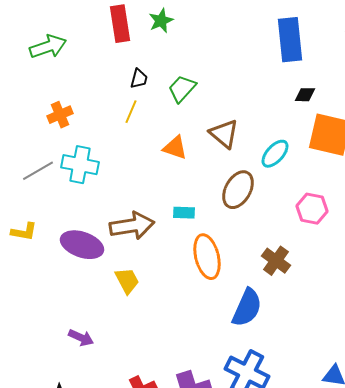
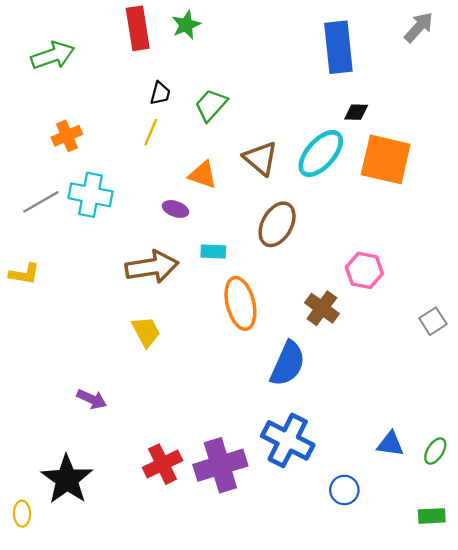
cyan ellipse: (275, 154) -> (321, 153), moved, size x1.4
pink hexagon: (312, 209) -> (364, 270), moved
purple ellipse: (82, 245) -> (176, 209), moved, size x0.5

